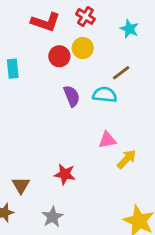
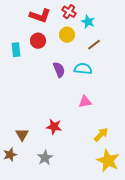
cyan star: (129, 29) -> (88, 22), moved
red circle: (59, 56) -> (38, 41), moved
brown line: (121, 73) -> (94, 45), moved
yellow arrow: (127, 159) -> (101, 135), moved

